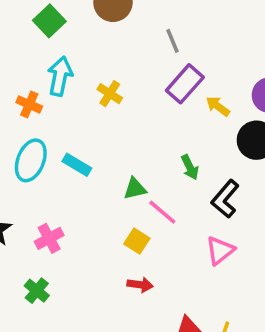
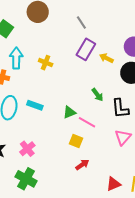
gray line: (173, 41) -> (81, 22), moved
black L-shape: (225, 199) -> (120, 108), turned -35
red arrow: (140, 285) -> (82, 165), turned -32
green cross: (37, 291) -> (26, 179), size x1.5

